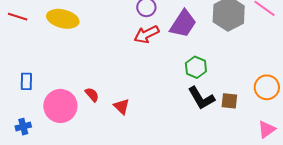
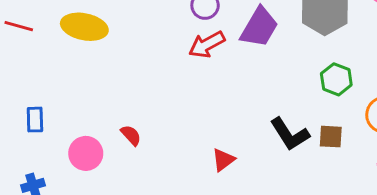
green hexagon: (196, 67) -> (336, 79), moved
pink circle: (60, 106) -> (86, 153), size x0.7
red triangle: (121, 106) -> (223, 160), moved, turned 42

